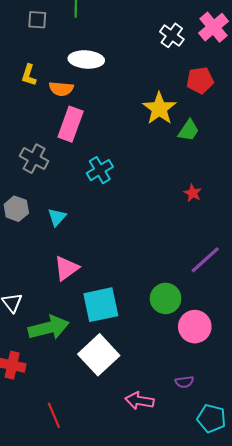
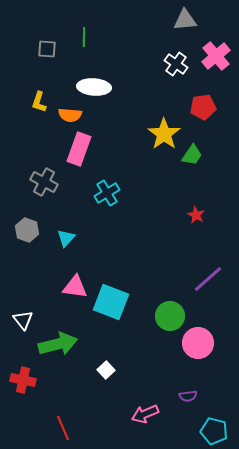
pink triangle: (66, 268) -> (75, 287), turned 44
cyan square: (101, 305) -> (111, 302), moved, turned 33
white square: (99, 355) -> (106, 370), size x0.5
pink arrow: (139, 401) -> (145, 414), turned -32

